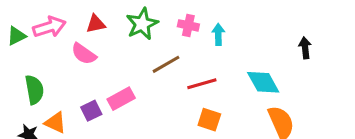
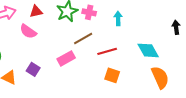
pink cross: (188, 25) -> (89, 12), moved
pink rectangle: (121, 99) -> (66, 58), moved
purple square: (91, 111) -> (33, 69), turned -32

